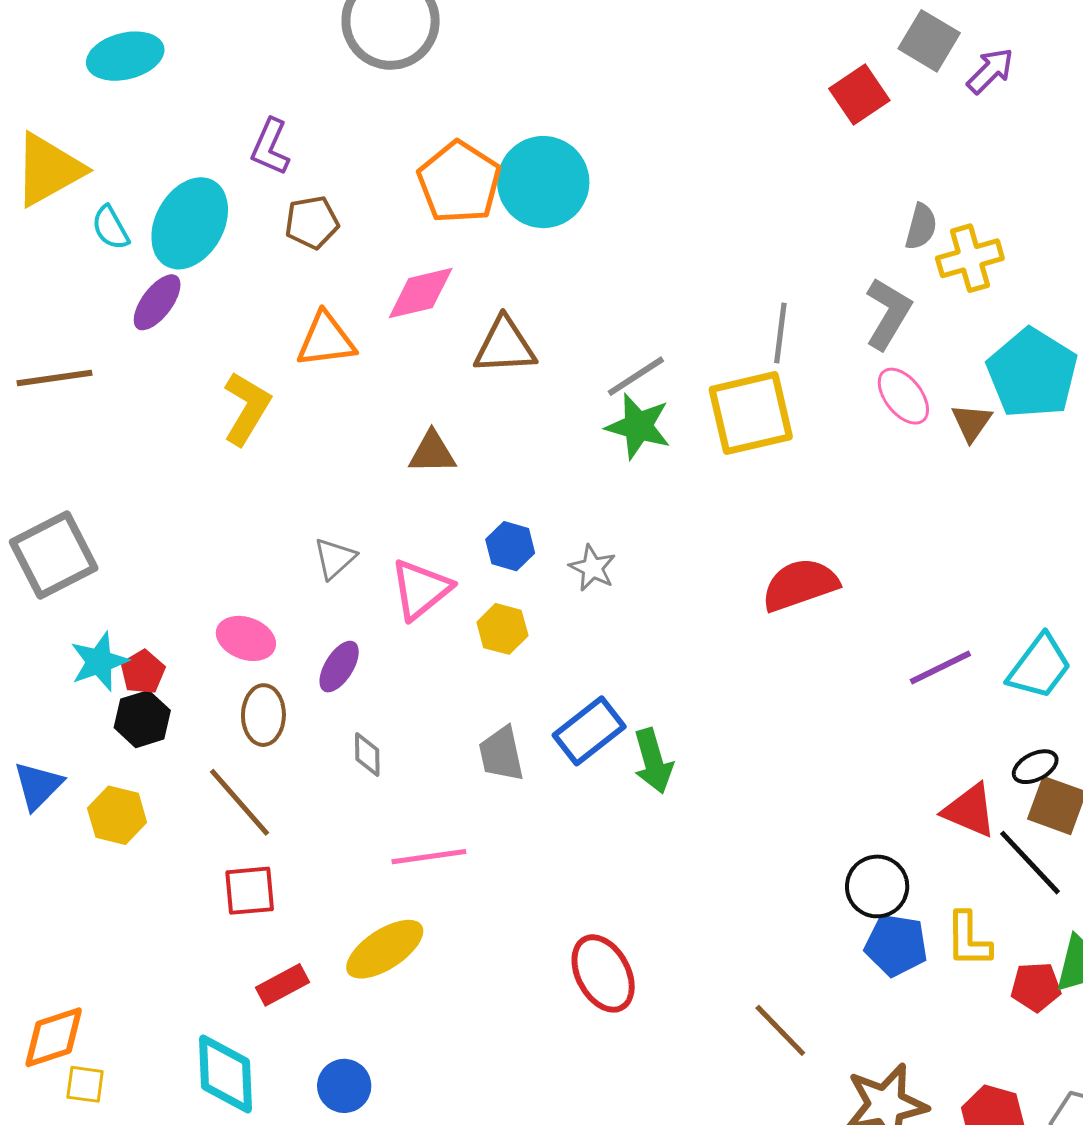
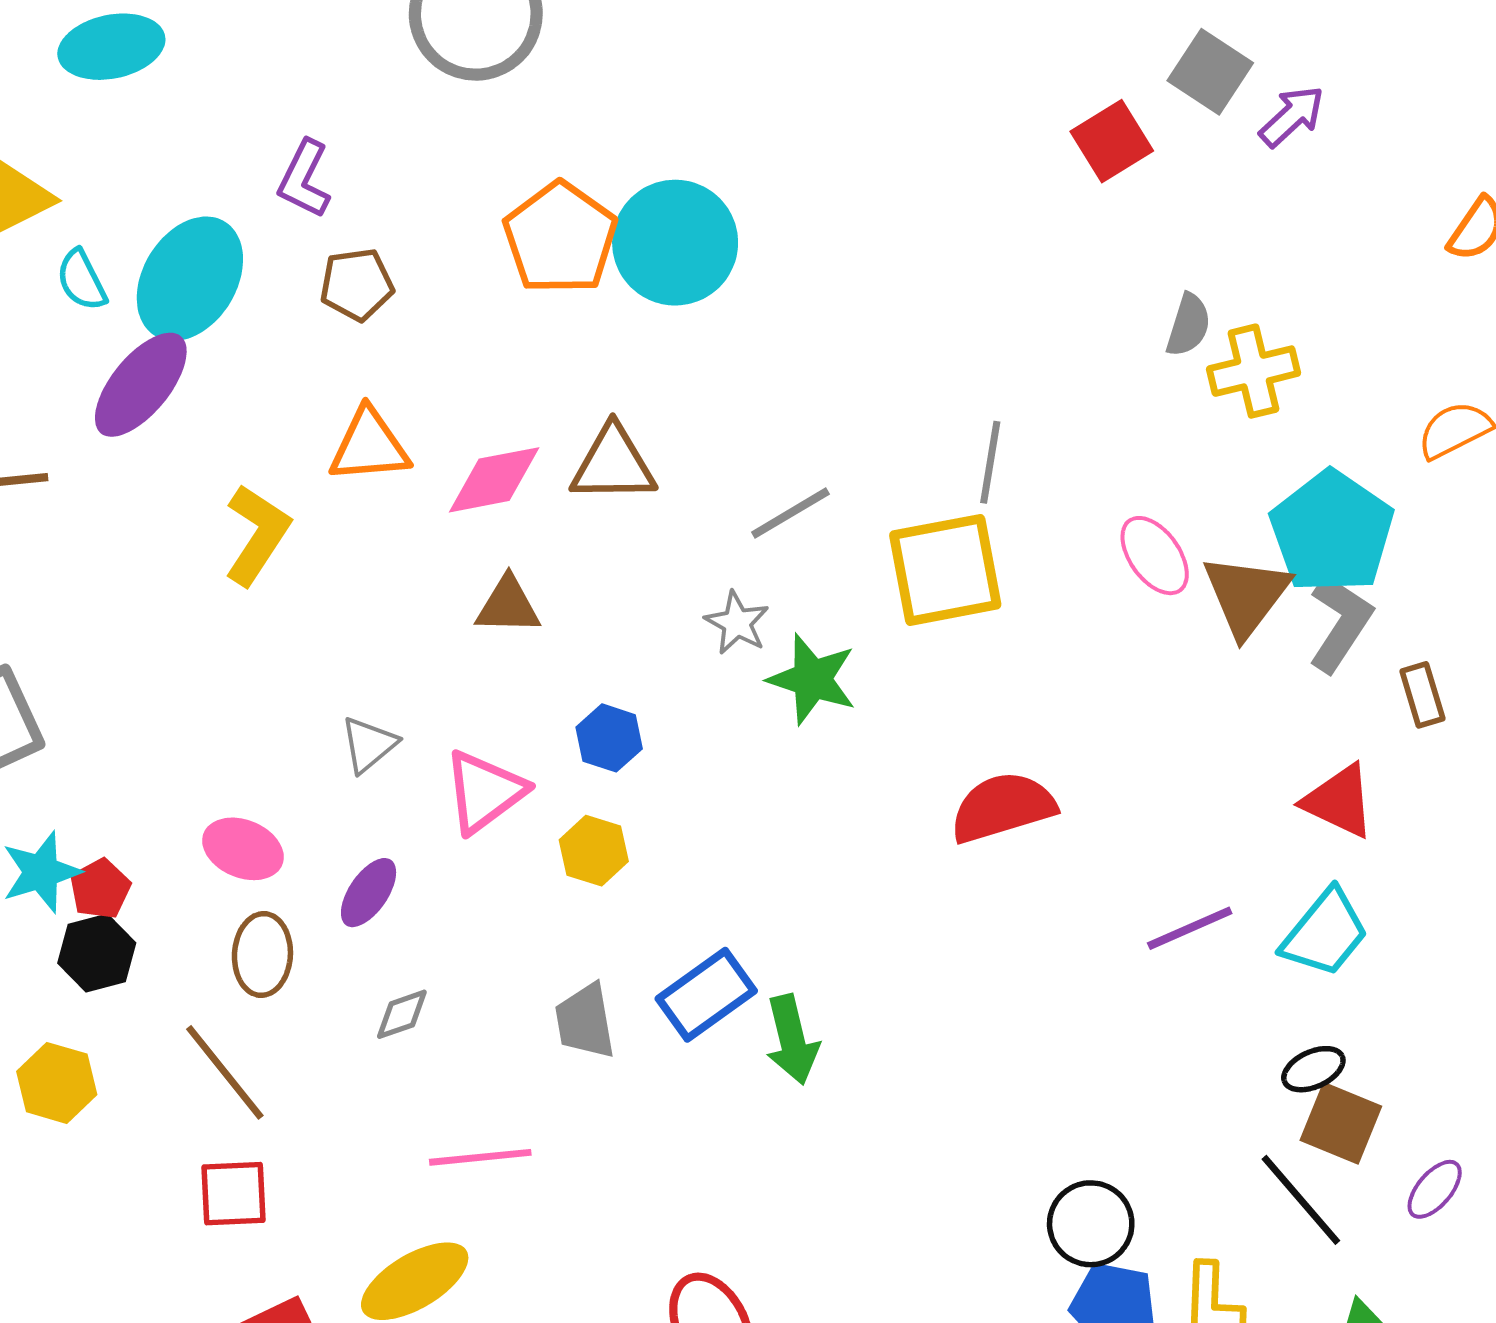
pink diamond: (421, 293) -> (494, 480), moved
purple ellipse: (157, 302) -> (141, 385), size x1.4
gray L-shape: (888, 314) -> (1340, 623), moved
brown triangle: (972, 422) -> (1246, 595), size x1.6
green star: (638, 426) -> (812, 679), moved
gray star: (592, 568) -> (737, 623), moved
gray diamond: (367, 755) -> (402, 1014), turned 69
red triangle: (970, 811) -> (1339, 801), moved

